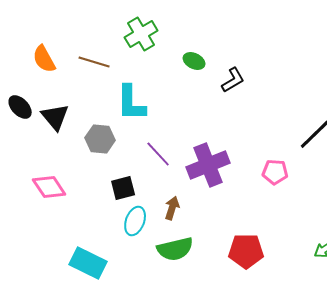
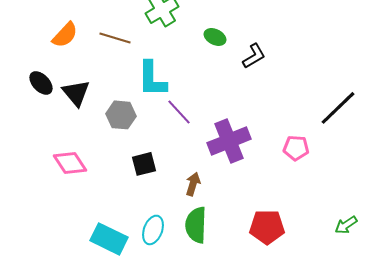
orange semicircle: (44, 59) -> (65, 35), turned -108
purple line: (158, 154) -> (179, 112), moved
cyan ellipse: (135, 221) -> (153, 230), moved
green semicircle: (175, 249) -> (196, 225), turned 105

